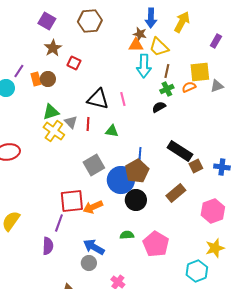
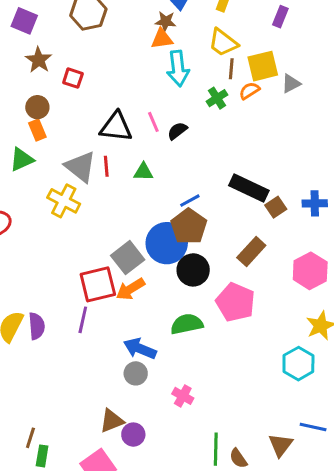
yellow trapezoid: (159, 47) -> (223, 43), moved
brown line: (167, 71) -> (231, 69), moved
orange rectangle: (36, 79) -> (37, 130), moved
black semicircle: (159, 107) -> (177, 131), moved
green triangle: (51, 112) -> (22, 159), moved
gray triangle: (71, 122) -> (80, 167), size x1.6
yellow cross: (54, 131) -> (64, 201), moved
blue line: (140, 154) -> (190, 201), turned 64
gray square: (94, 165) -> (128, 258), moved
green semicircle: (127, 235) -> (187, 324), size x1.5
pink pentagon: (156, 244) -> (235, 302), moved
purple semicircle: (48, 246) -> (37, 326), moved

